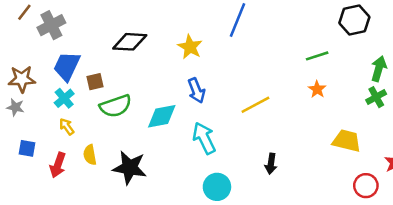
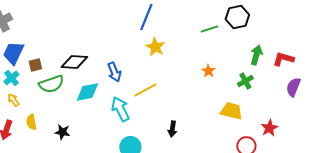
black diamond: (130, 42) -> (74, 62), moved
yellow star: (190, 47) -> (155, 47), moved
green line: (317, 56) -> (209, 29), moved
green cross: (376, 97) -> (245, 81), moved
yellow line: (255, 105) -> (145, 90), moved
black star: (130, 168) -> (62, 132), size x0.6

